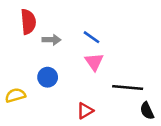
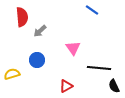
blue line: (91, 37) -> (92, 10), moved
gray arrow: (51, 40) -> (40, 31), turned 136

